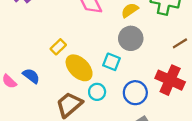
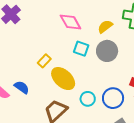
cyan square: (112, 62) -> (81, 49), moved
cyan circle: (97, 92) -> (88, 99), moved

